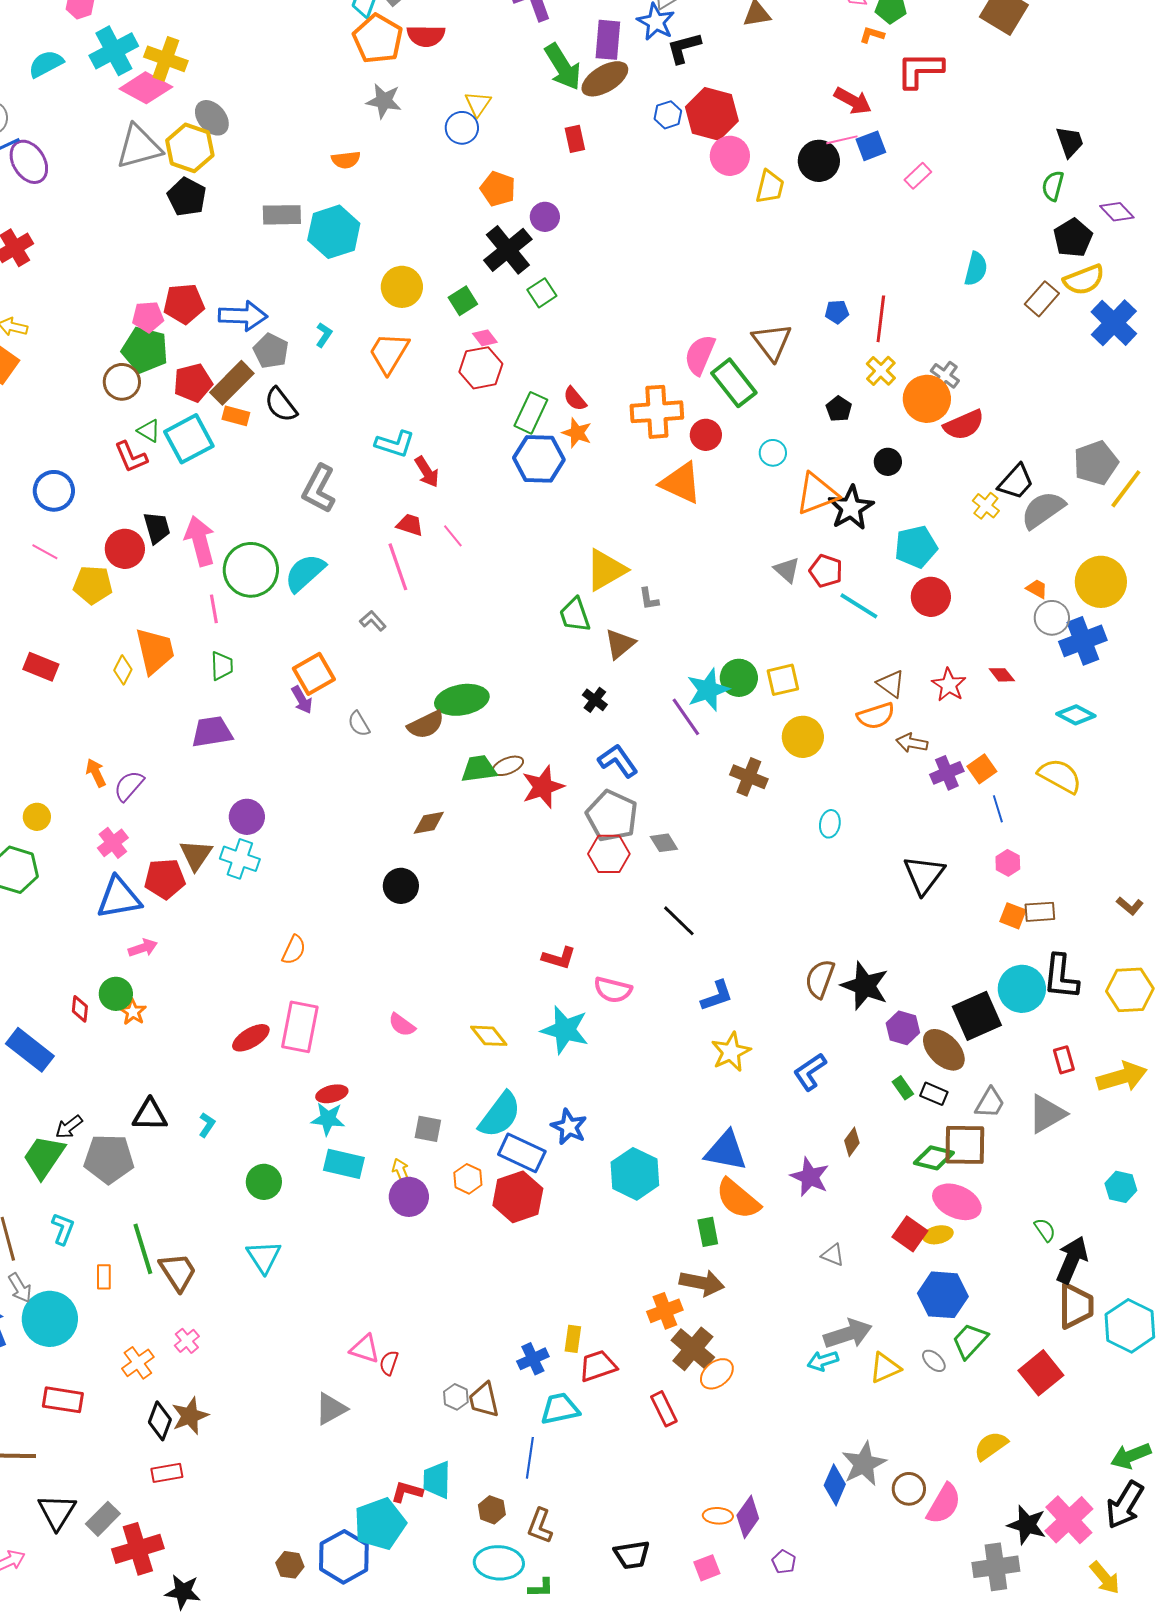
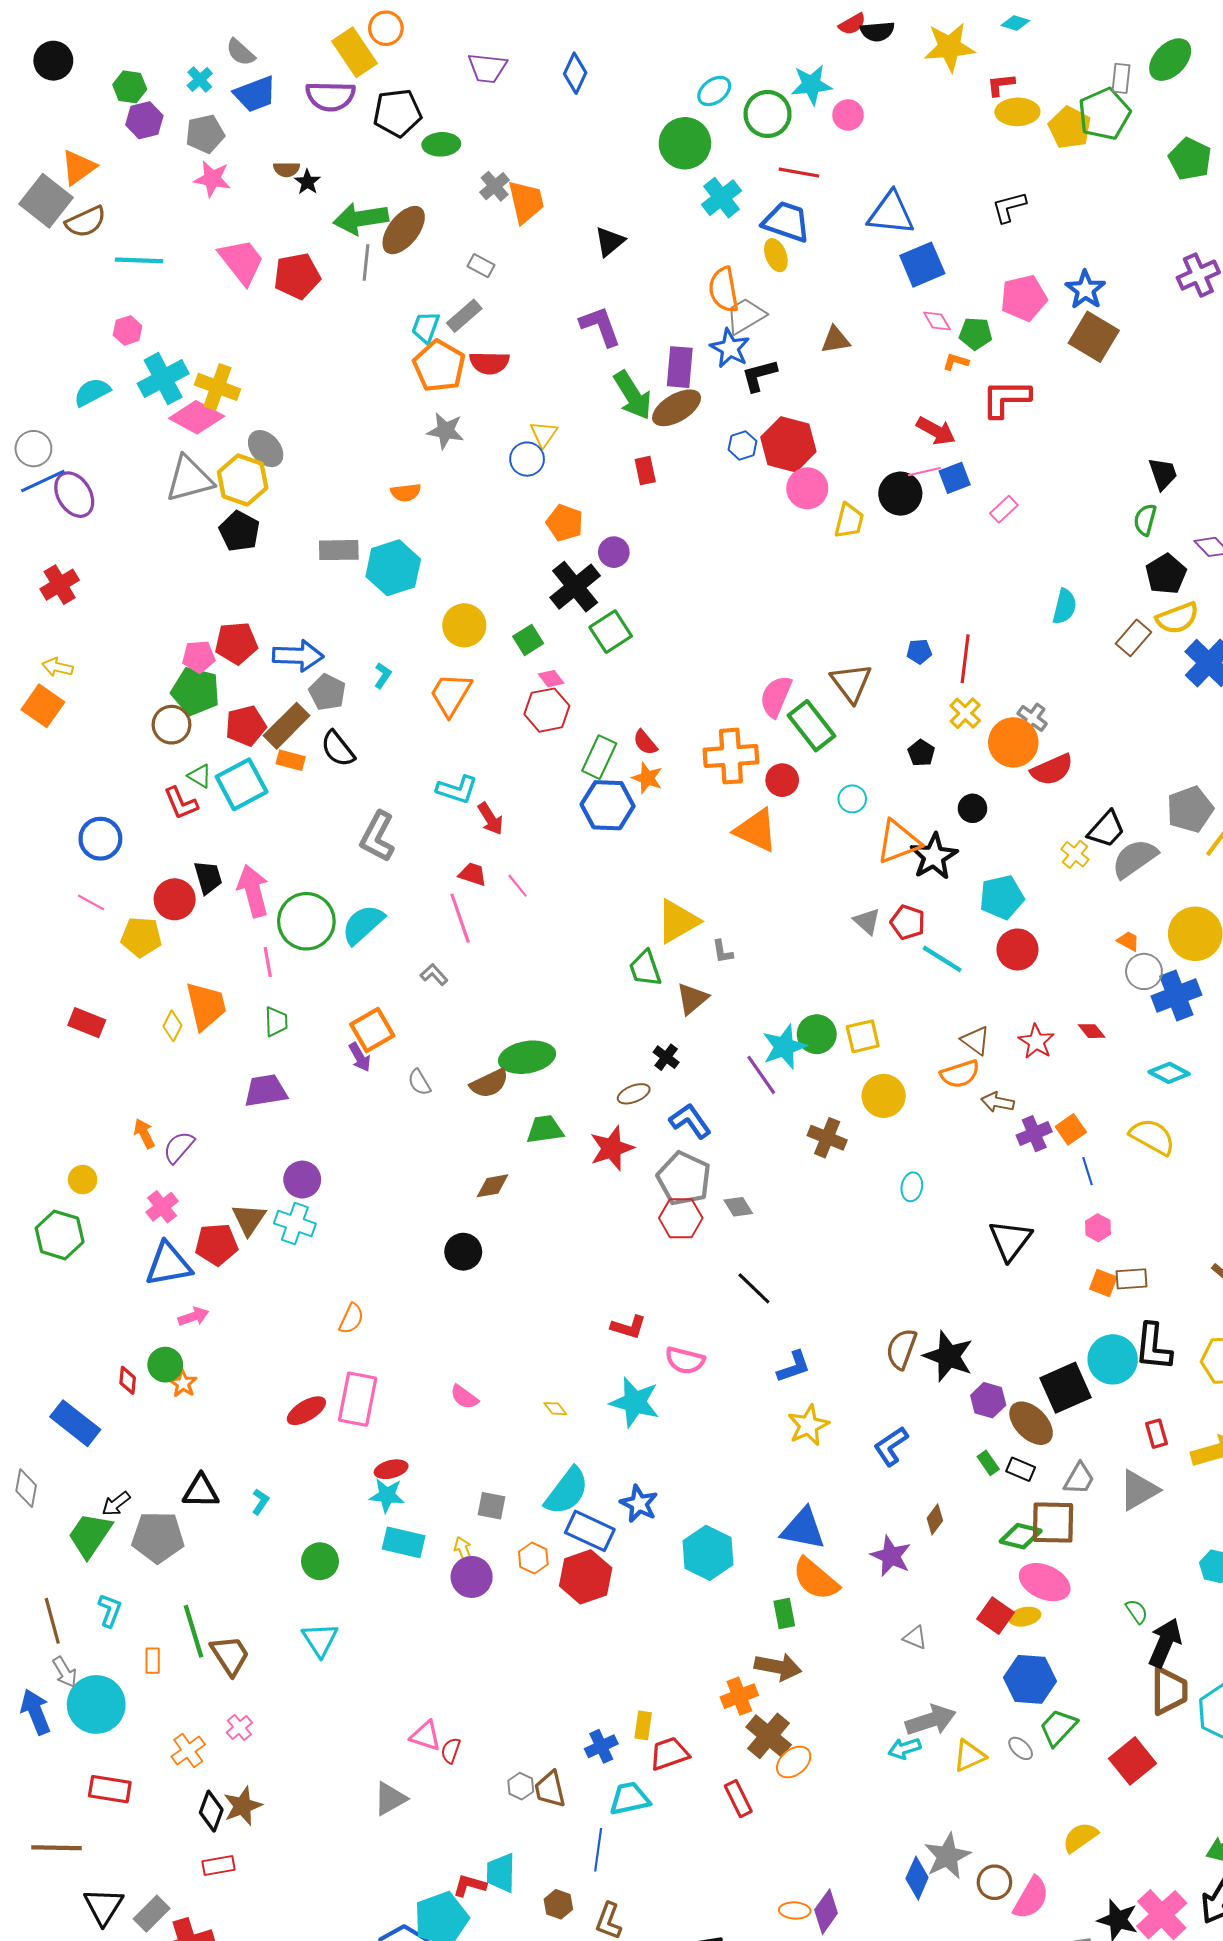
green square: (542, 293) -> (611, 632), size x1.4
brown ellipse: (508, 766) -> (634, 1094), moved
yellow diamond: (489, 1036) -> (555, 1409), size x0.6

